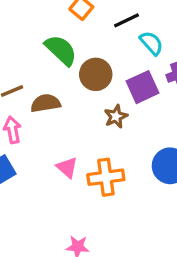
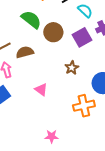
brown star: (116, 116) -> (72, 68), moved
orange cross: (106, 177) -> (84, 106), moved

